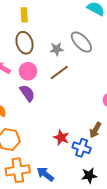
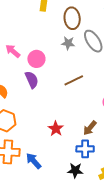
brown ellipse: (25, 43) -> (72, 18), moved
brown line: (59, 72) -> (74, 80), moved
blue cross: (82, 148) -> (85, 149), moved, turned -30

